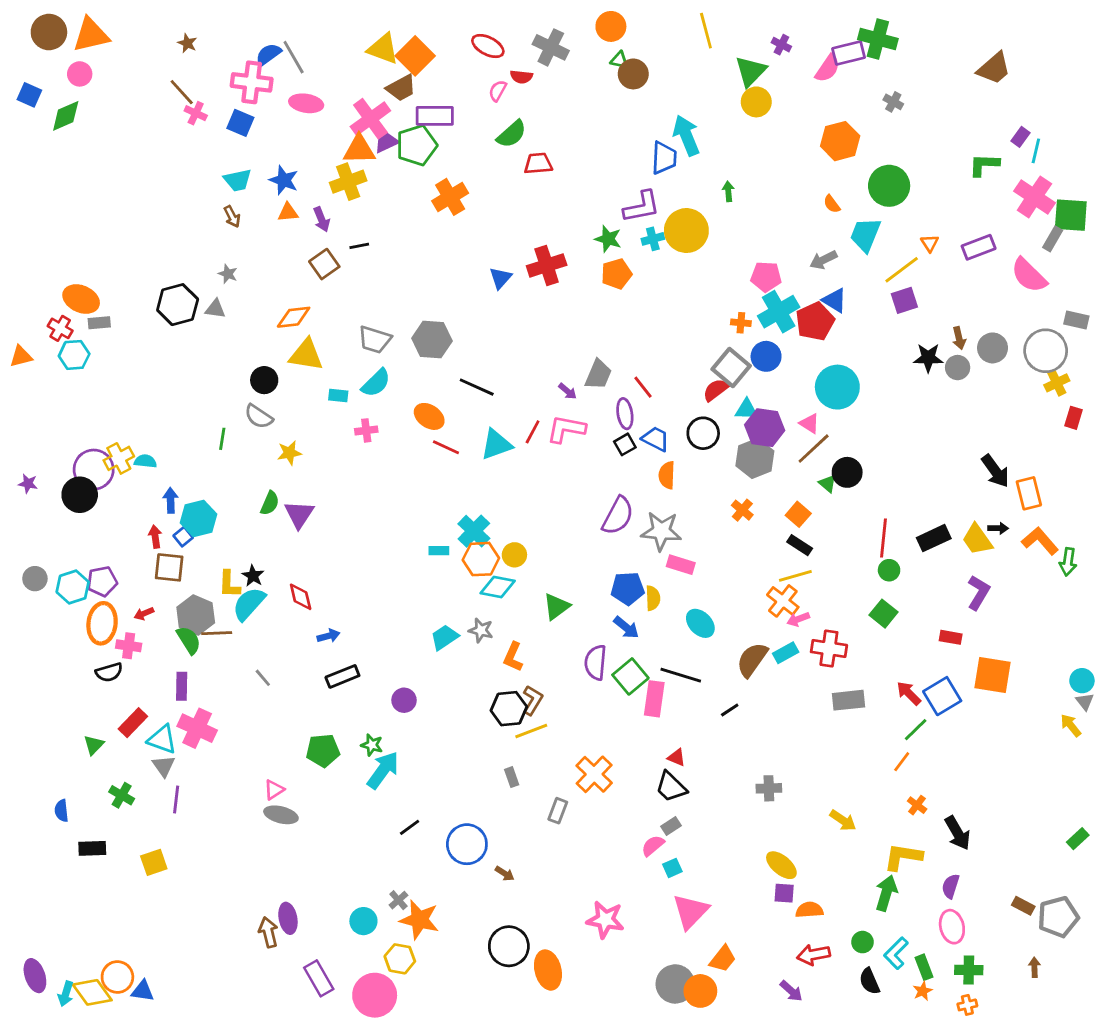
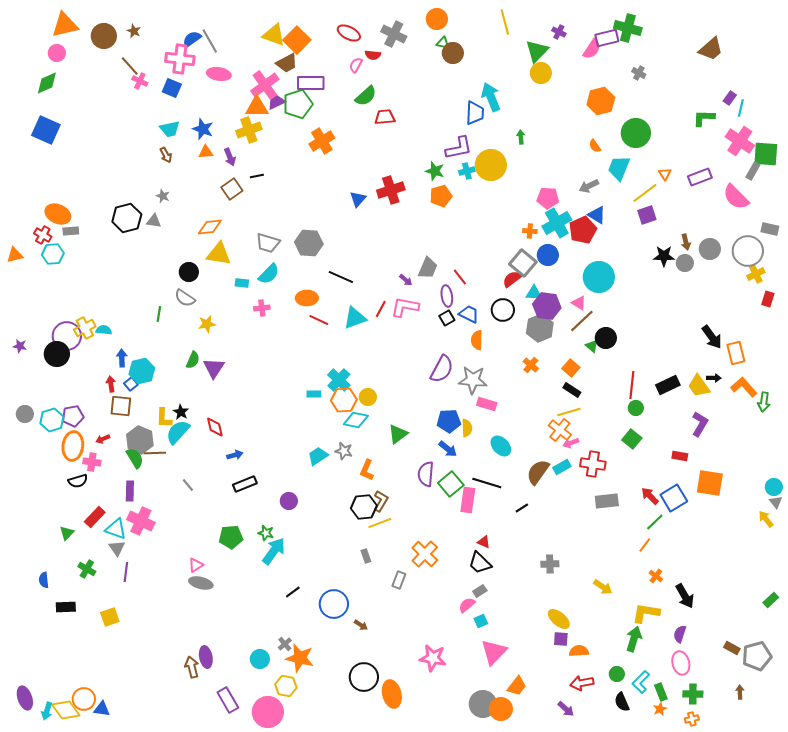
brown circle: (49, 32) -> (104, 36), moved
blue square: (29, 95) -> (46, 130), moved, size x1.6
orange ellipse: (429, 416) -> (307, 298), turned -35

